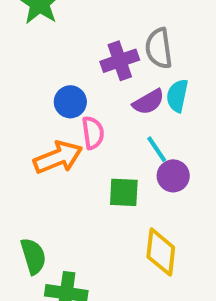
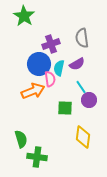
purple cross: (120, 61) -> (51, 44), moved
cyan semicircle: (177, 96) -> (59, 68), moved
blue circle: (70, 102) -> (39, 64), size x1.5

